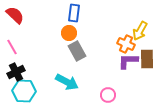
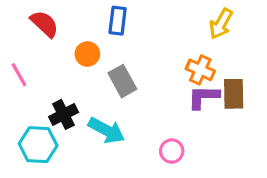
red semicircle: (15, 15) -> (44, 24), moved
yellow arrow: (140, 31) -> (221, 24), moved
orange circle: (69, 33) -> (87, 54), moved
black cross: (16, 72) -> (64, 114), moved

